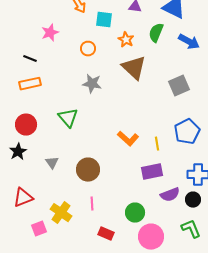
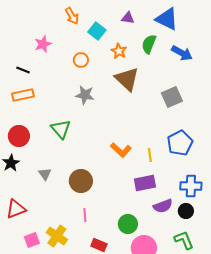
cyan square: (104, 20) -> (97, 31), turned 30
yellow cross: (61, 213) -> (57, 236), moved

